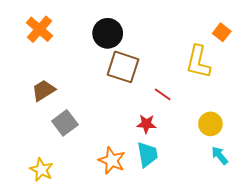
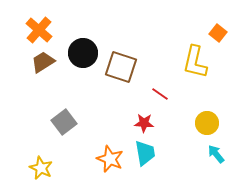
black circle: (108, 33) -> (83, 53), moved
brown trapezoid: (44, 90) -> (43, 62), moved

